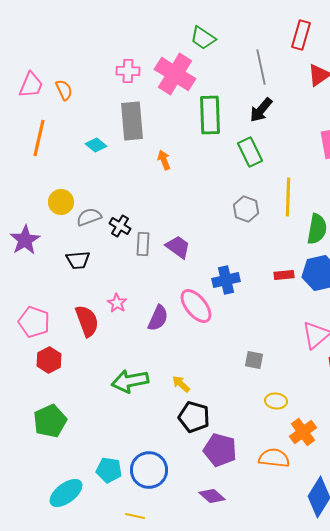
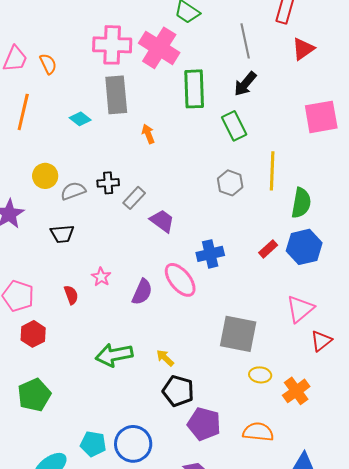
pink cross: (128, 71) -> (112, 45), size x1.6
black cross: (120, 226) -> (108, 183), moved, turned -35
gray rectangle: (143, 244) -> (134, 198), moved, turned 40
red rectangle: (284, 275) -> (268, 249), turned -36
red semicircle: (87, 321) -> (71, 295), size x0.6
gray square: (254, 360) -> (238, 334), size x2.0
orange cross: (303, 432) -> (296, 391), moved

